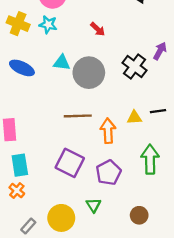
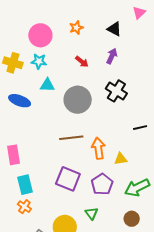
purple arrow: (160, 51) -> (112, 56), moved
cyan triangle: (62, 63) -> (47, 85), moved
yellow triangle: (134, 118) -> (121, 159), moved
green arrow: (150, 159) -> (137, 188), moved, turned -110

